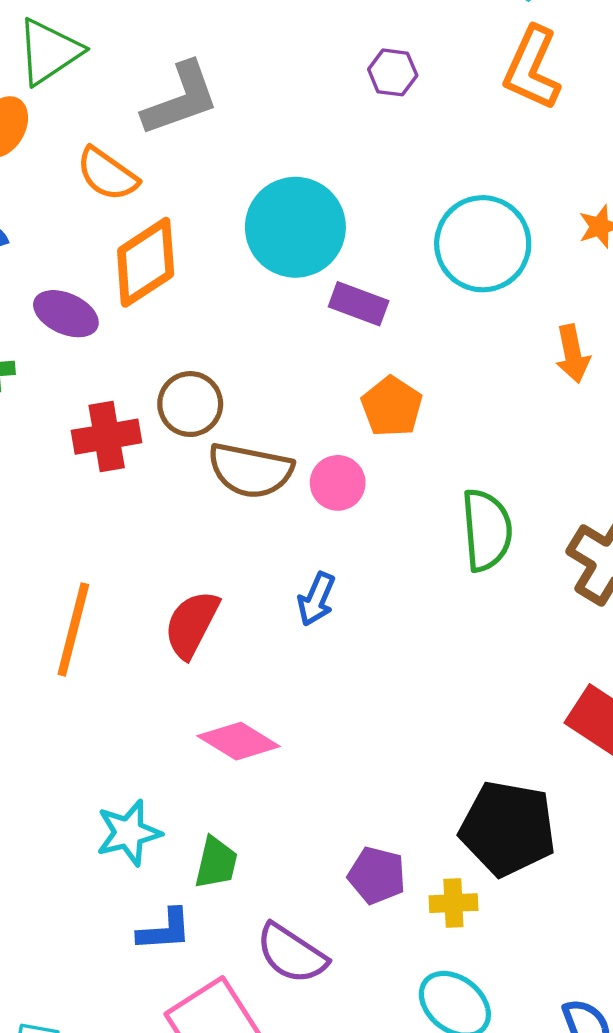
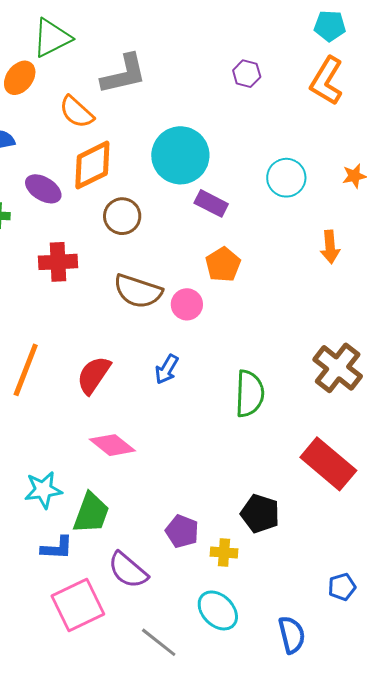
cyan circle: (483, 244) -> (286, 178), size x0.7
brown circle: (190, 404) -> (122, 216), moved
green semicircle: (487, 530) -> (250, 394), moved
black pentagon: (508, 828) -> (260, 514), size x0.7
green trapezoid: (216, 863) -> (91, 513), size x1.4

